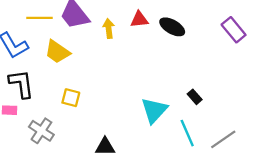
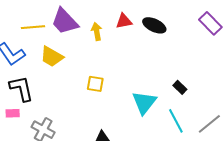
yellow square: (71, 98) -> (95, 84), moved

